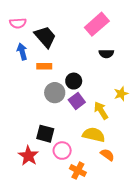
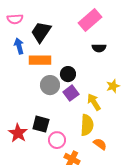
black trapezoid: (45, 37) -> (41, 32), turned -105
orange rectangle: (44, 66) -> (40, 60), size x1.5
yellow semicircle: (94, 135) -> (87, 125), turned 80
red star: (28, 156) -> (18, 133), moved

